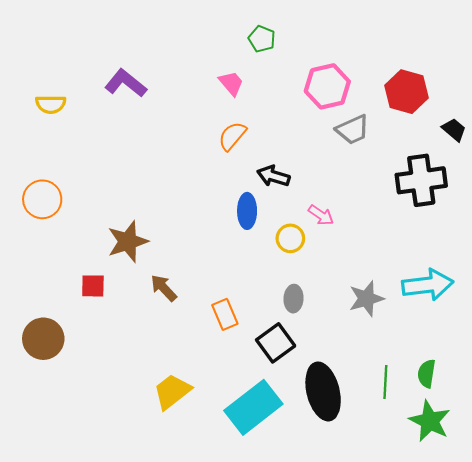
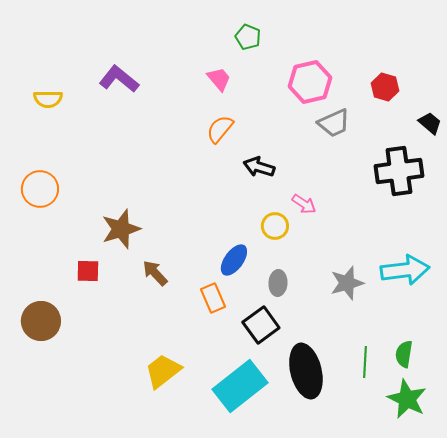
red hexagon: (406, 92) -> (385, 87), size x0.7
blue ellipse: (247, 211) -> (234, 260), moved, turned 36

